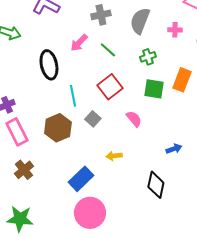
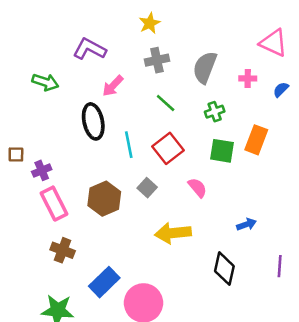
pink arrow: (79, 43) -> (113, 86), moved
cyan line: (73, 96) -> (129, 145), moved
yellow arrow: (114, 156) -> (173, 233), size x1.8
brown cross: (24, 170) -> (63, 250), turned -30
blue rectangle: (81, 179) -> (104, 282), moved

